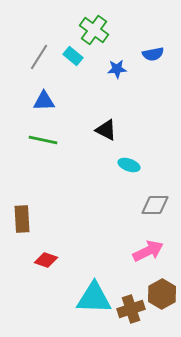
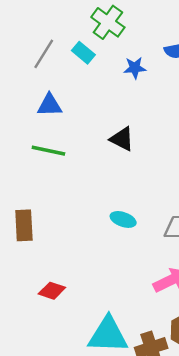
cyan ellipse: (129, 165) -> (123, 219), moved
brown rectangle: (22, 219) -> (24, 225), moved

